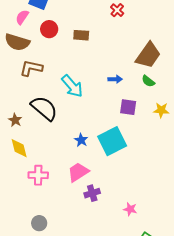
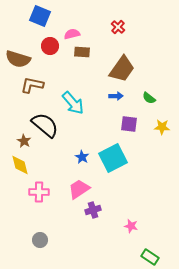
pink semicircle: (22, 17) -> (72, 34), moved, turned 42
brown trapezoid: (148, 55) -> (122, 69), moved
brown star: (15, 120) -> (24, 141), moved

